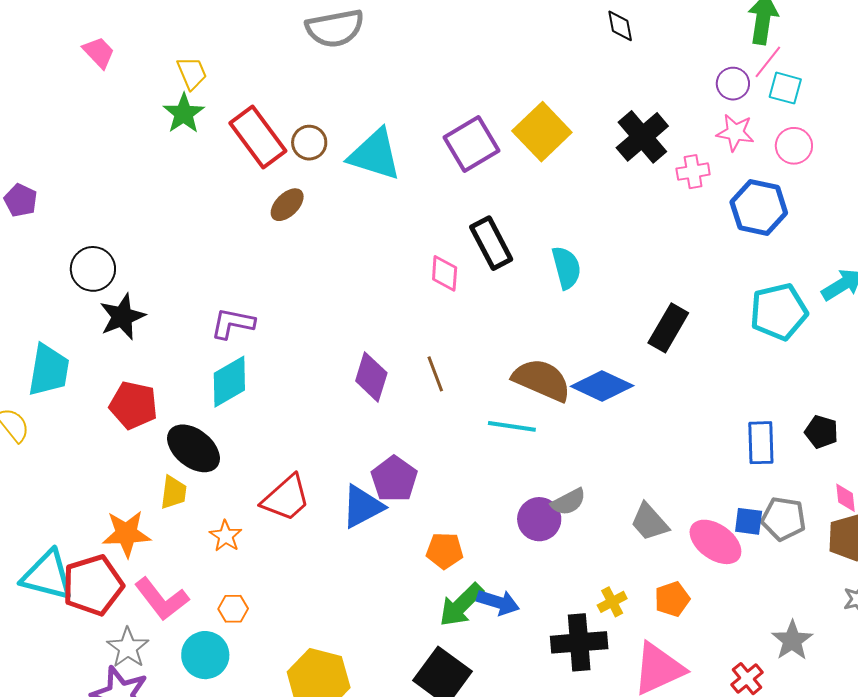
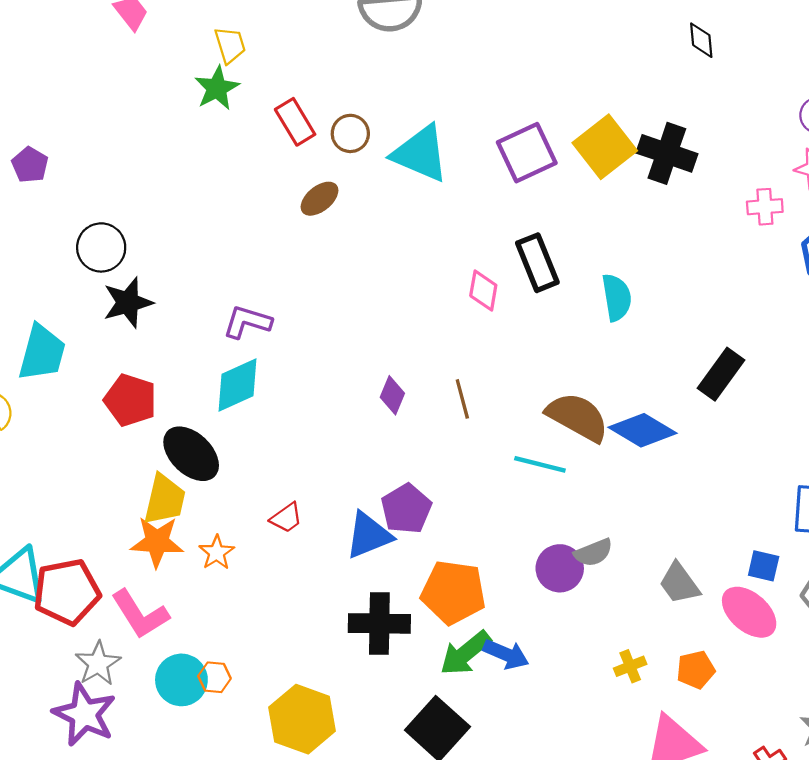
red rectangle: (258, 137) -> (295, 122), size x0.7
black cross: (642, 137) -> (667, 153), moved, turned -36
purple diamond: (371, 377) -> (392, 395), size x0.7
yellow trapezoid: (174, 492) -> (165, 499), size x1.4
red trapezoid: (286, 498) -> (286, 518), size x0.6
blue square: (749, 521) -> (764, 566), moved
orange star: (126, 534) -> (157, 542), moved
orange pentagon: (445, 551) -> (453, 592), size x1.6
orange hexagon: (233, 609) -> (214, 677), moved
black cross: (579, 642) -> (379, 623), moved

